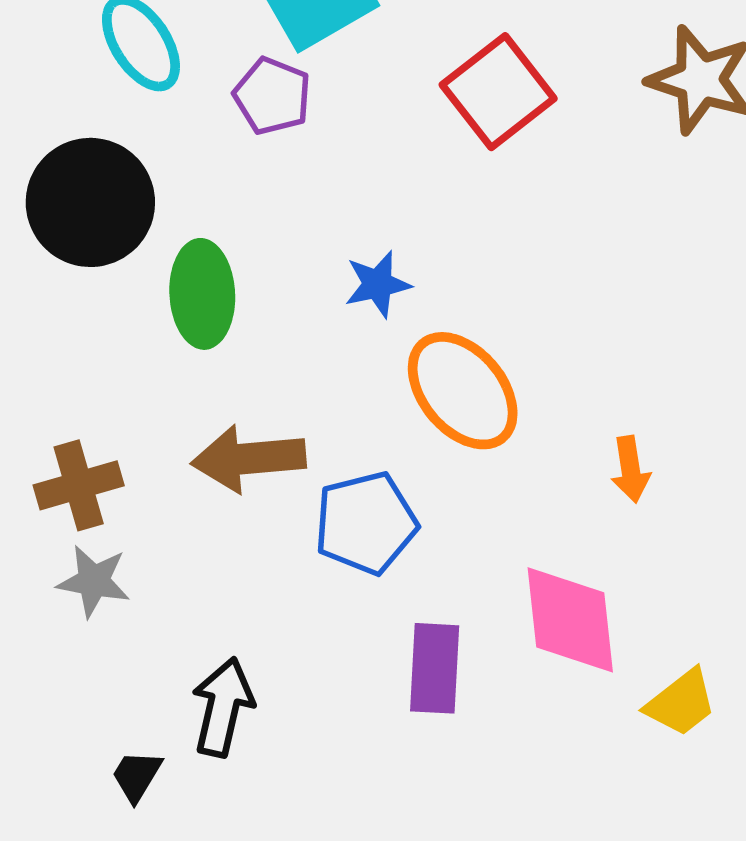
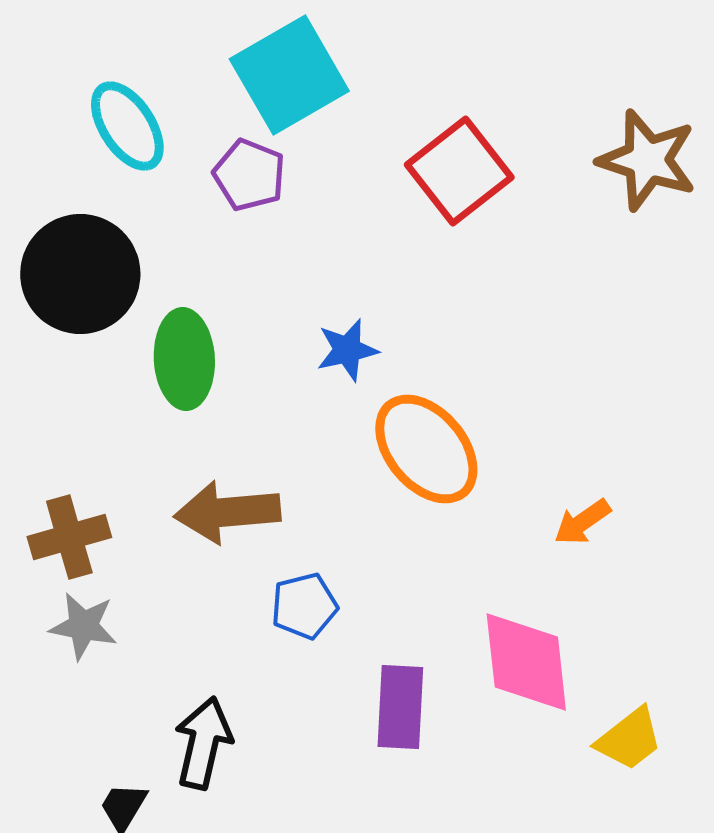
orange arrow: (630, 469) -> (582, 522), turned 64
blue pentagon: (366, 523) -> (304, 606), moved, size x0.7

